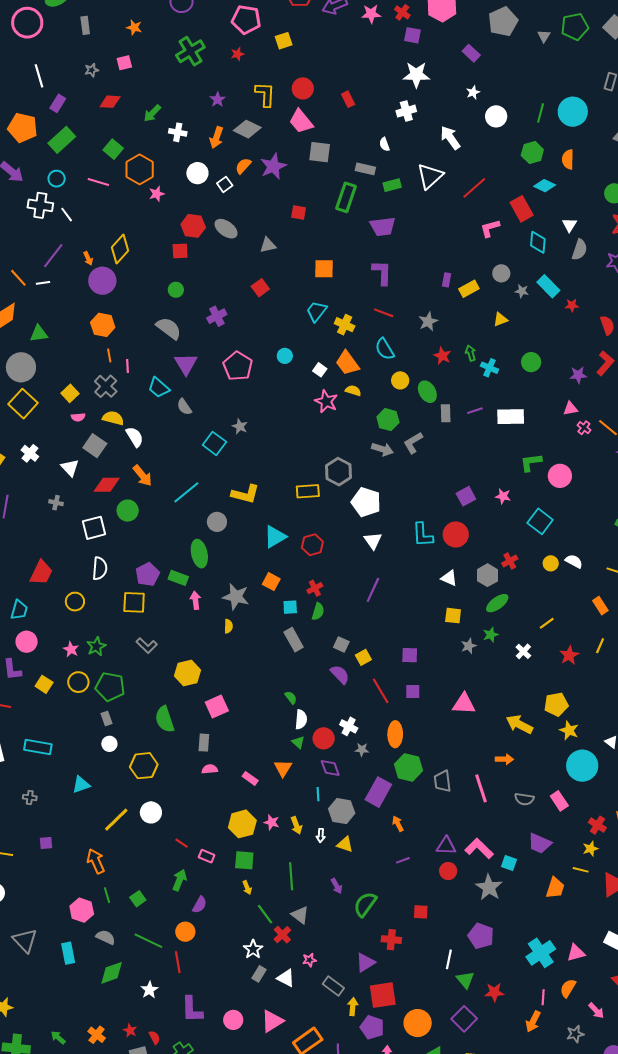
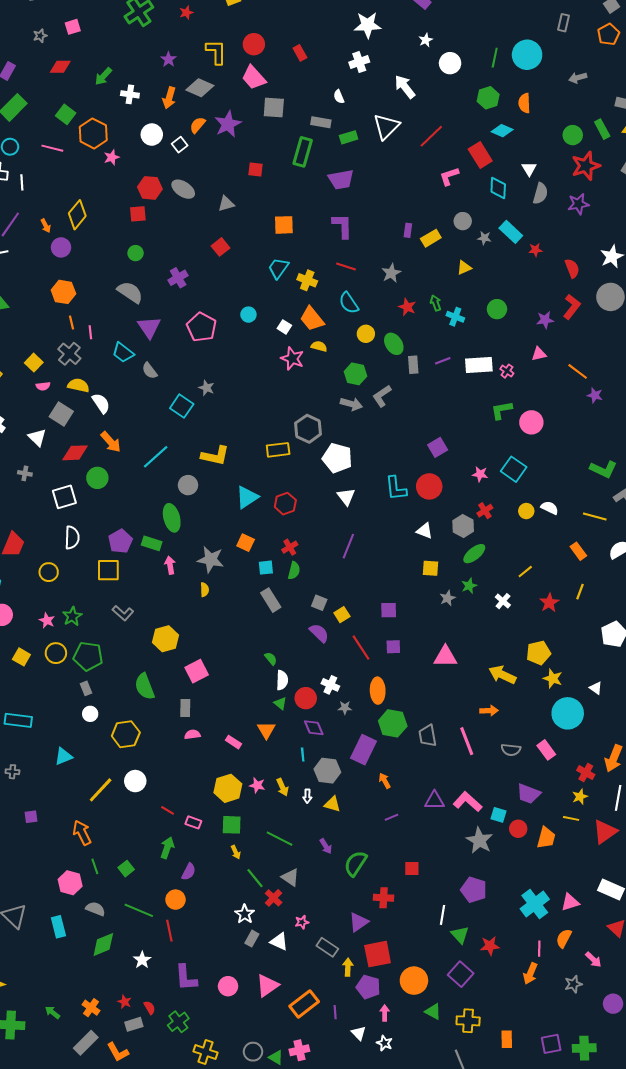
white line: (67, 215) -> (22, 182), turned 35
purple circle: (102, 281) -> (61, 247), size x0.7
pink cross: (584, 428) -> (507, 371), moved
pink star: (503, 496) -> (480, 474), moved
red circle: (448, 871) -> (518, 829), moved
green line: (291, 876) -> (280, 839), turned -56

